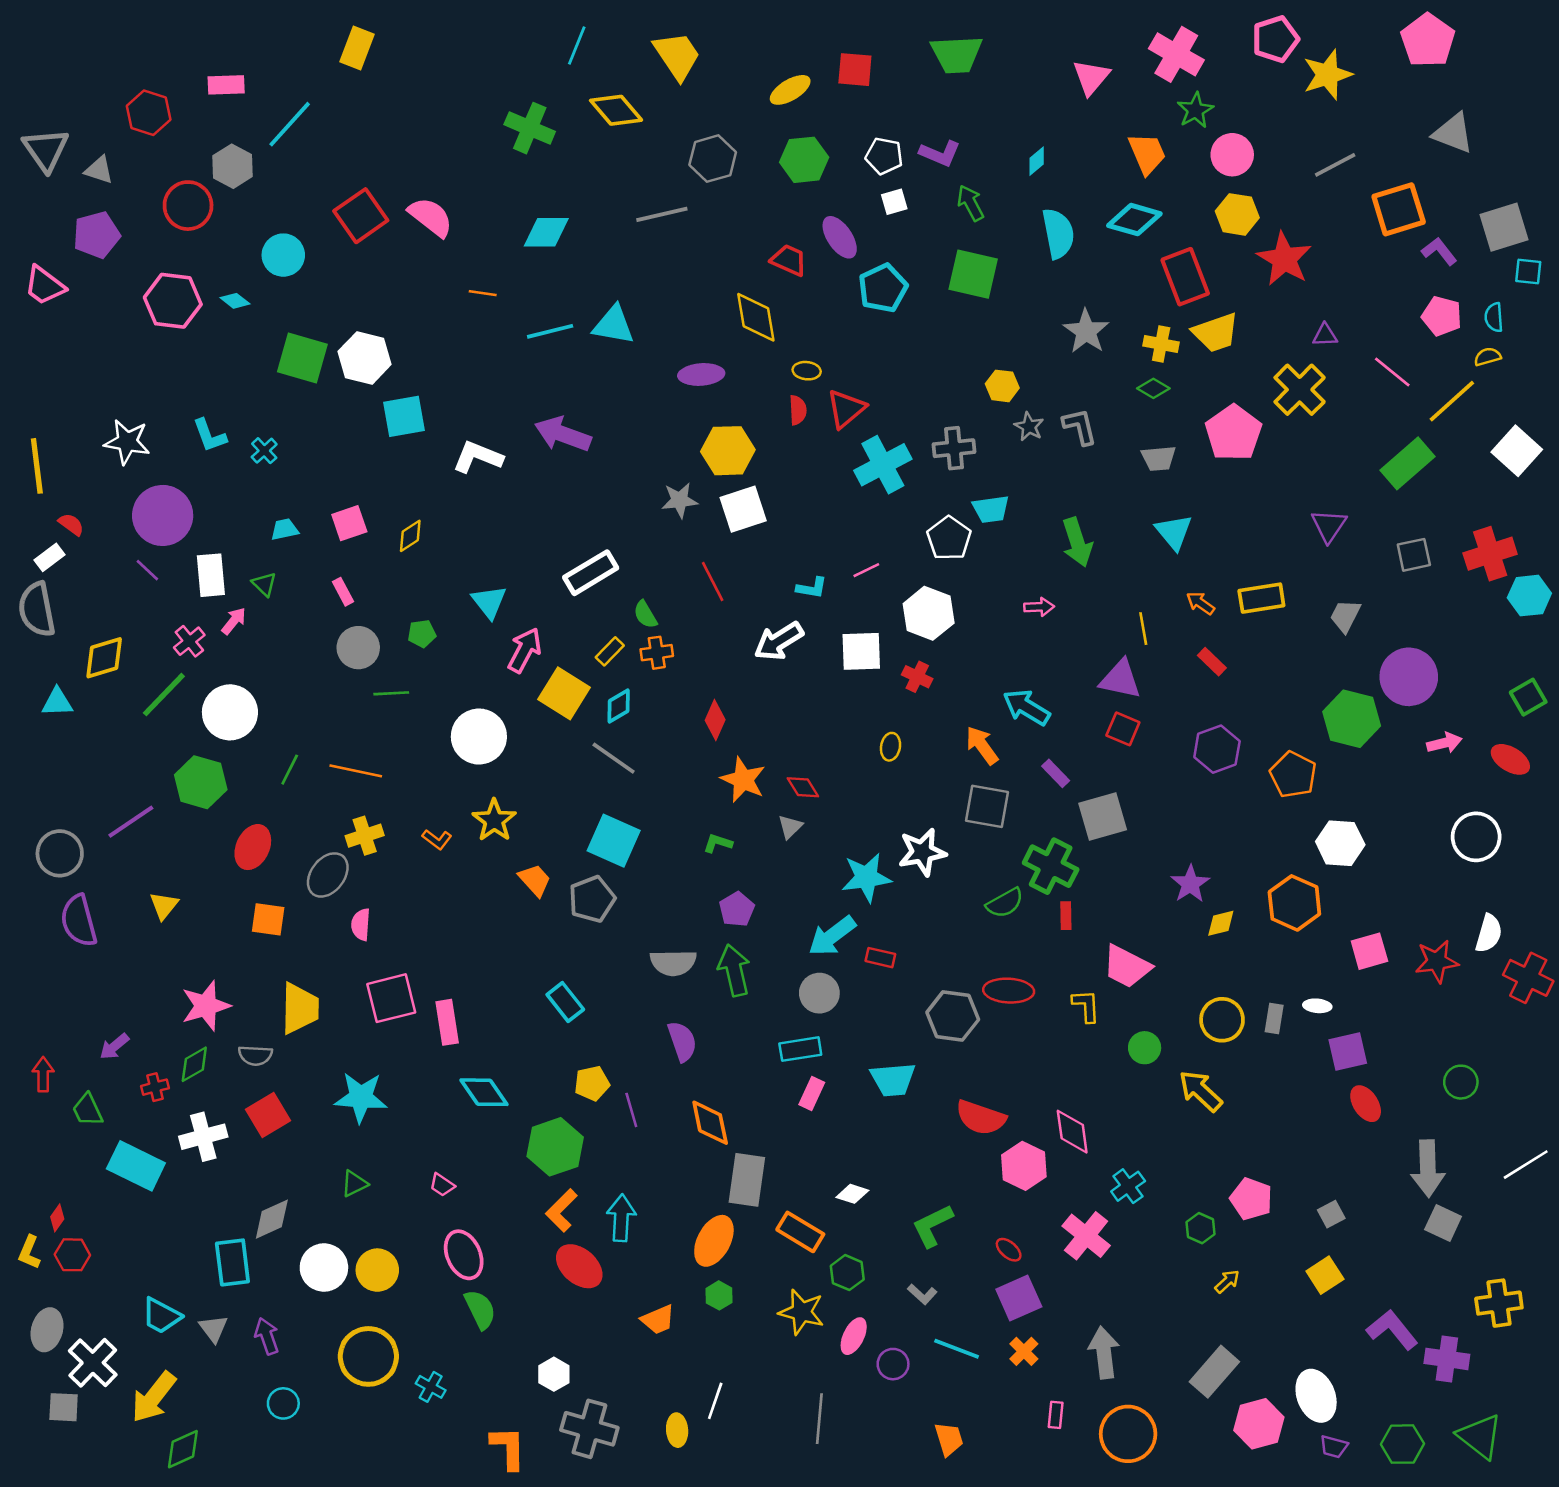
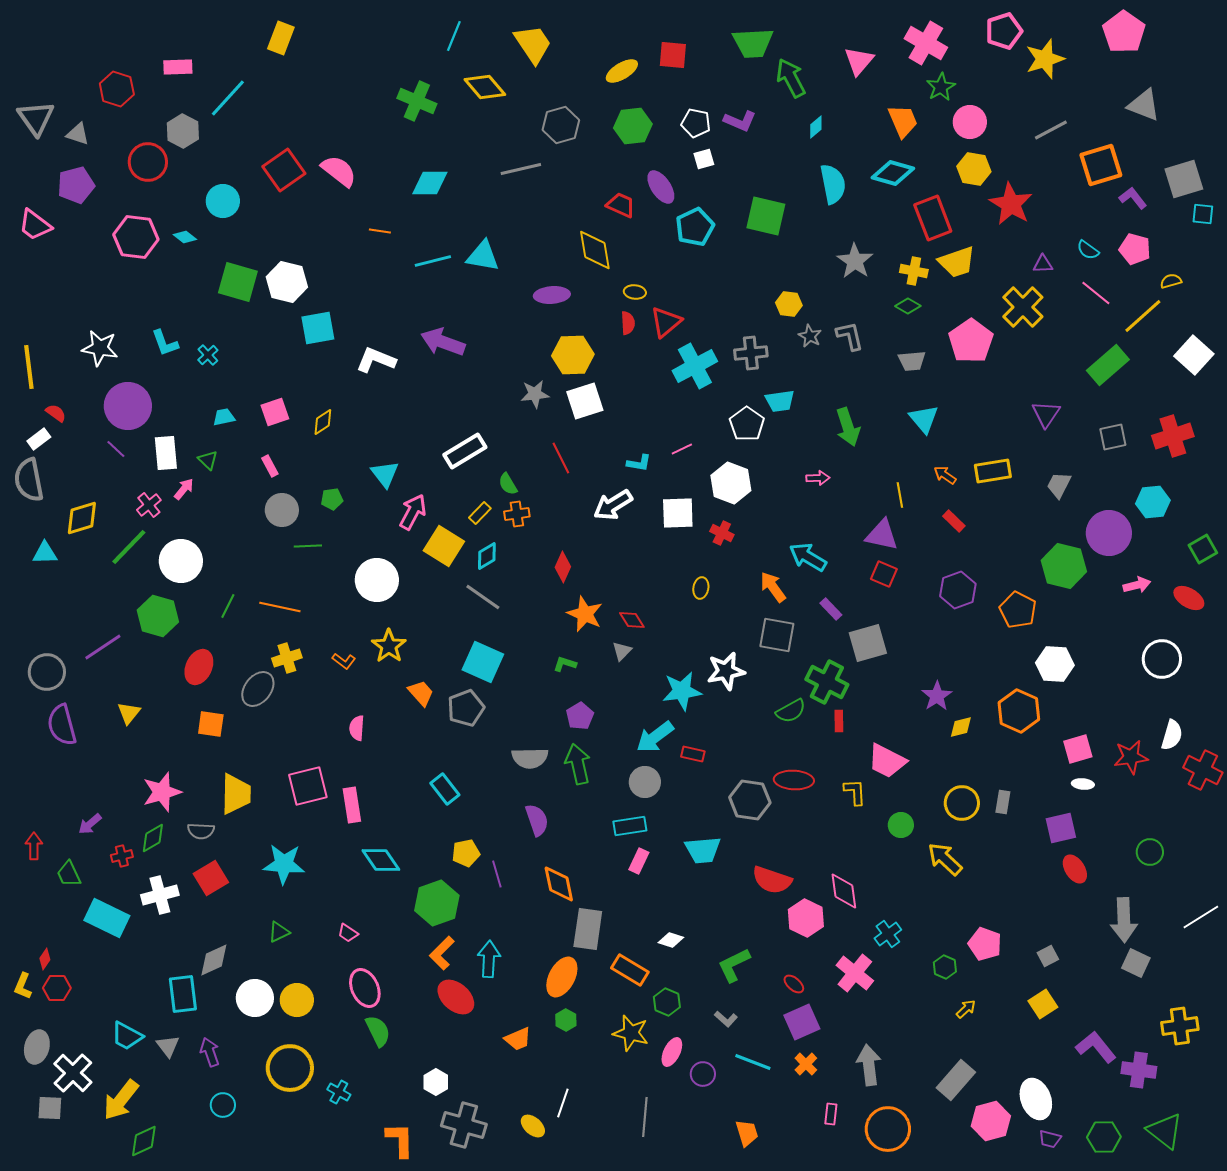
green arrow: (971, 203) -> (791, 78), moved, size x1.4
cyan semicircle: (1494, 317) -> (1088, 250), moved, turned -50
cyan hexagon: (1529, 596) -> (1153, 502), moved
pink semicircle: (361, 925) -> (357, 728), moved
white ellipse: (1317, 1006) -> (1083, 784), moved
yellow ellipse: (677, 1430) -> (533, 1126), turned -45

